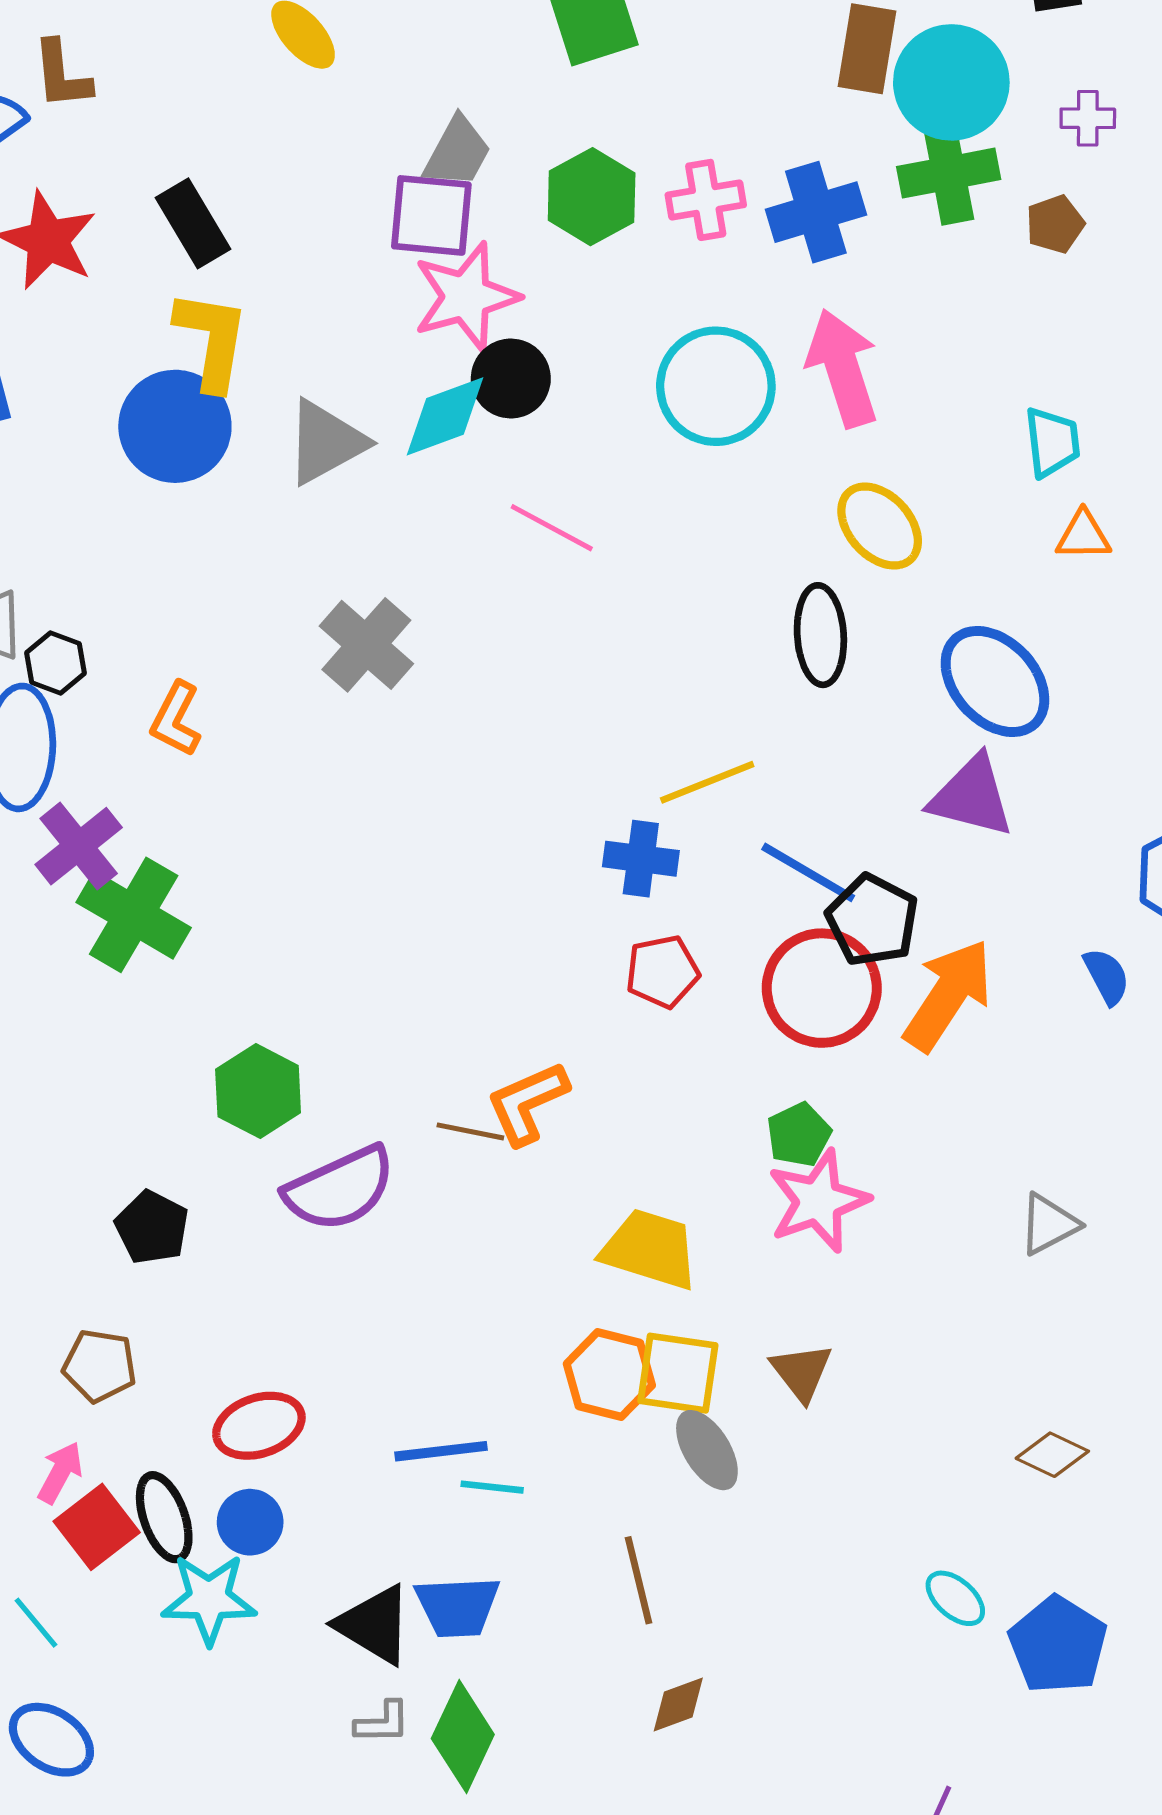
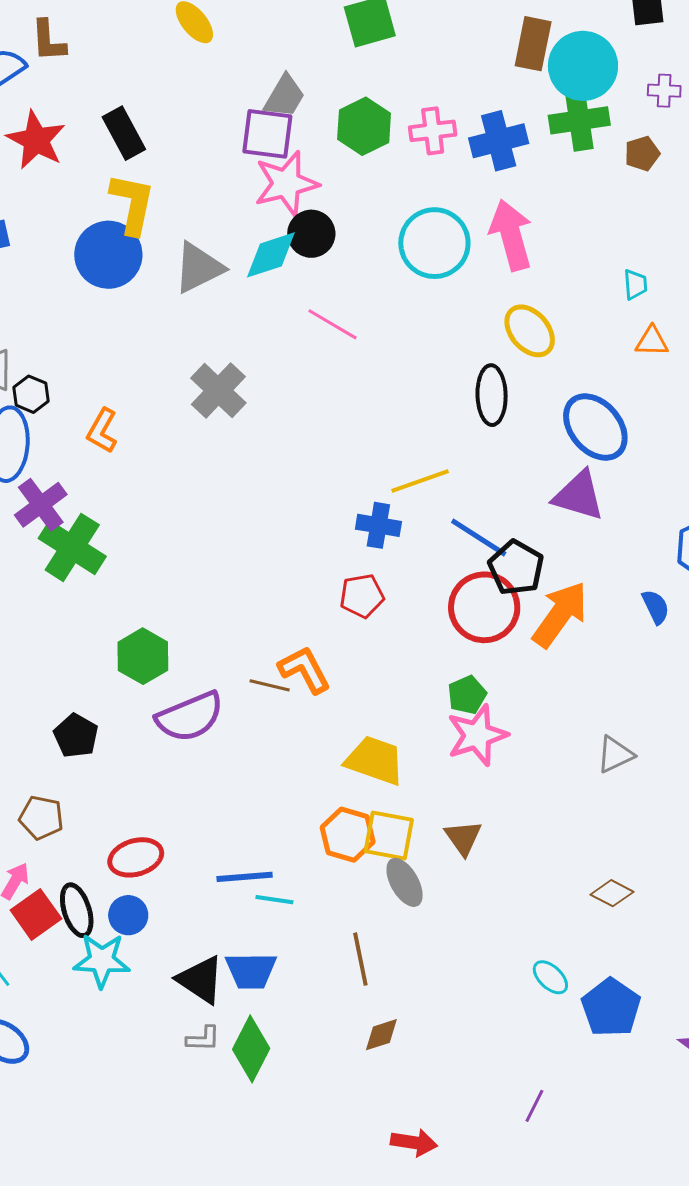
cyan trapezoid: (1052, 442) -> (635, 284), size x0.7
red pentagon: (662, 972) -> (362, 596), moved
orange L-shape: (527, 1103) -> (305, 670), turned 84

